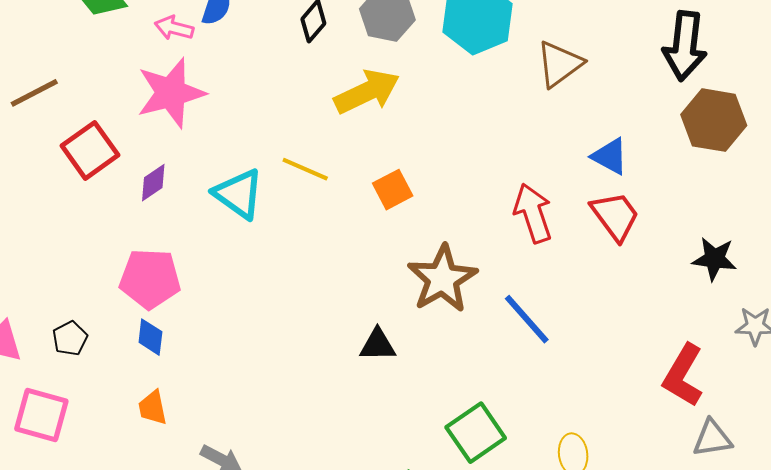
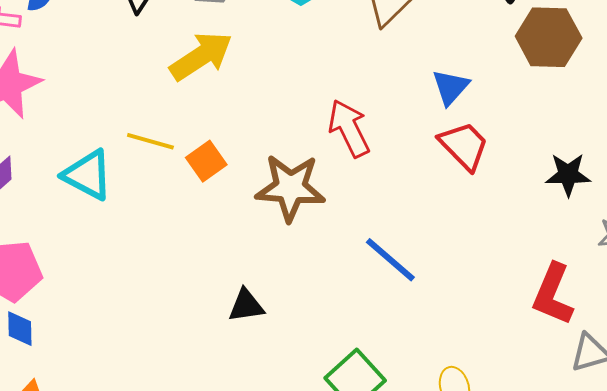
blue triangle: (610, 156) -> (450, 87), turned 51
orange square: (393, 190) -> (206, 161), moved
red arrow: (533, 213) -> (349, 128), moved
brown star: (442, 279) -> (290, 188), moved, turned -30

